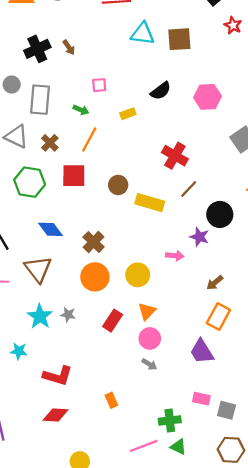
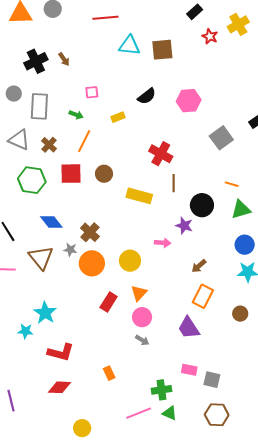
brown circle: (118, 185) -> (104, 174), moved
brown line: (189, 189) -> (174, 183), turned -42
gray star: (68, 315) -> (70, 250), moved
cyan star: (40, 316) -> (45, 313), moved

